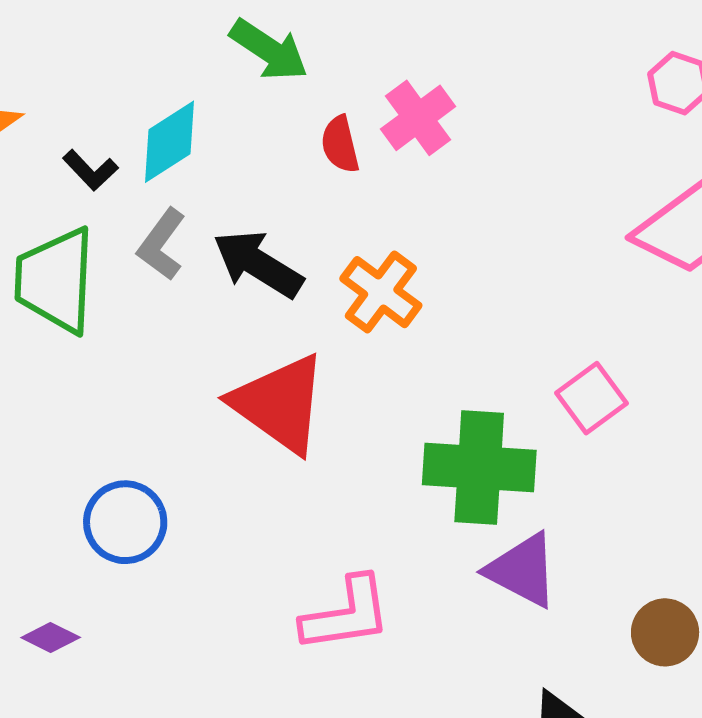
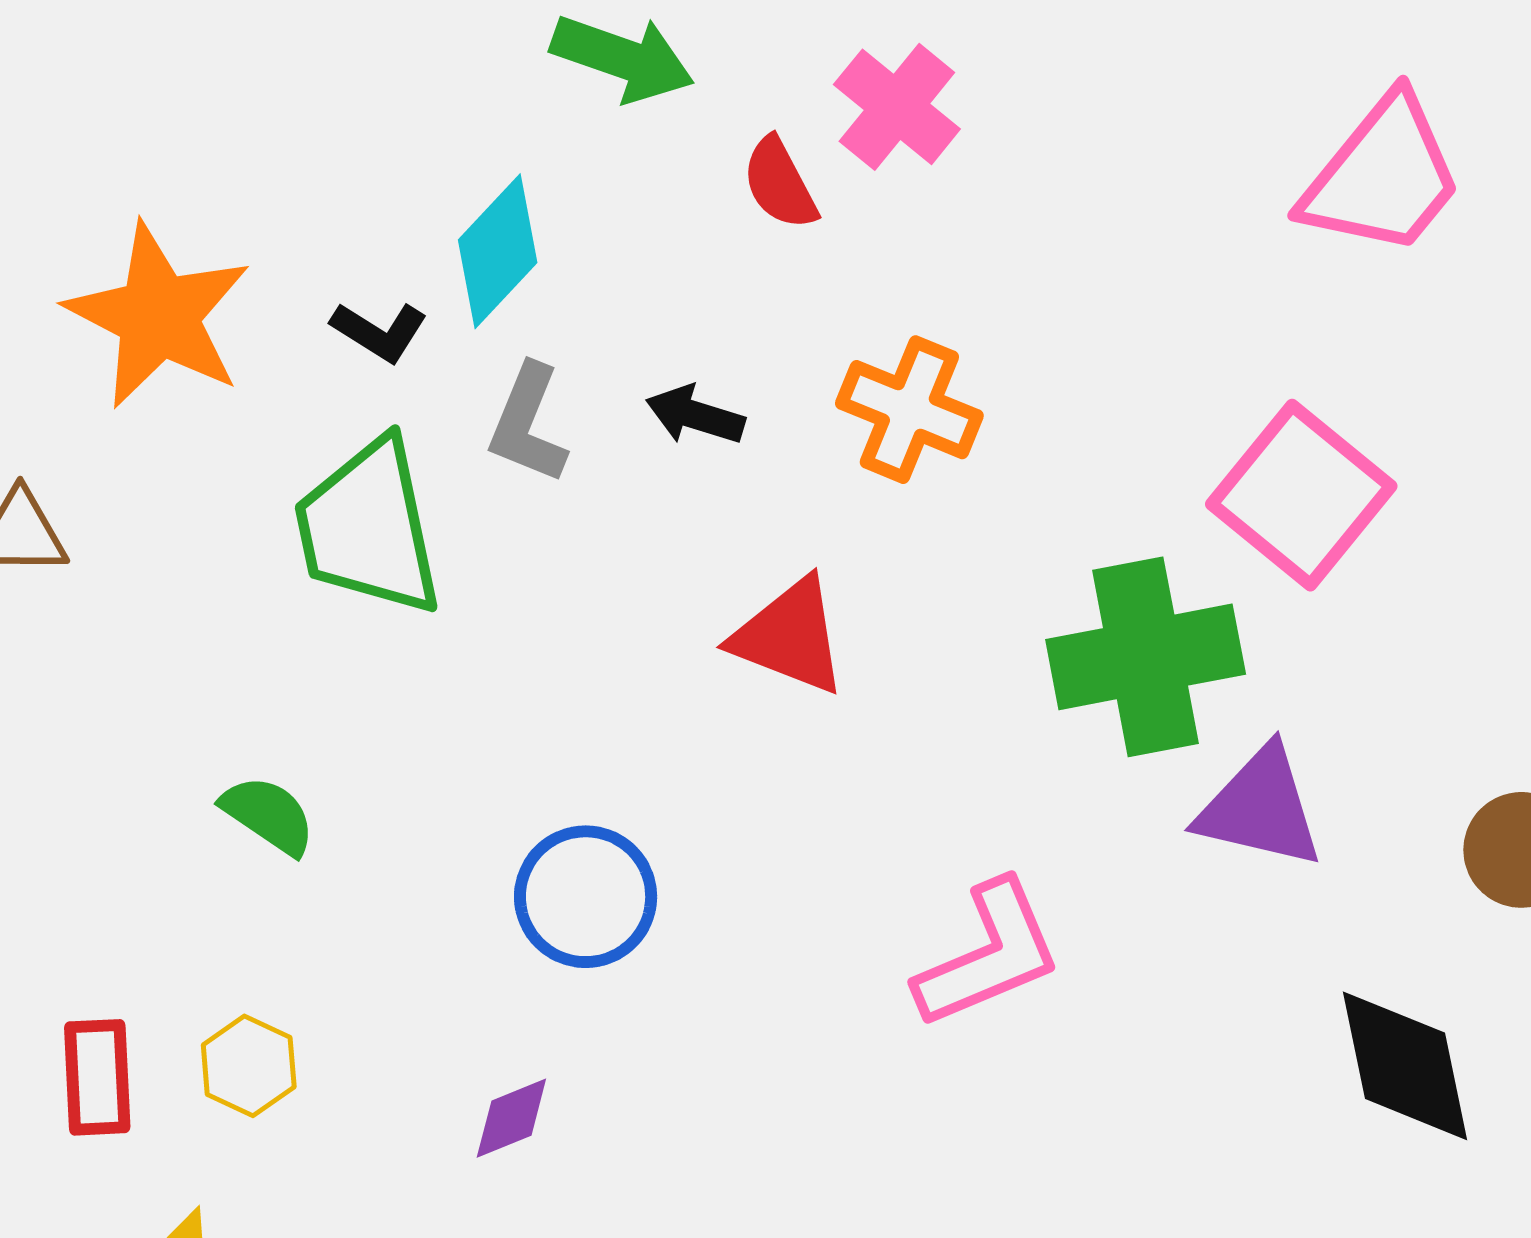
black arrow: (258, 264) -> (695, 415), size x0.6
pink square: (592, 398) -> (1301, 495), size x1.5
red triangle: (279, 404) -> (790, 636), size x0.7
purple diamond: (51, 637) -> (511, 1118), turned -34

